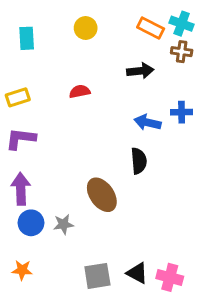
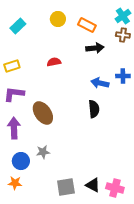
cyan cross: (182, 24) -> (123, 16), turned 35
orange rectangle: (151, 28) -> (87, 25), moved
cyan rectangle: (27, 38) -> (18, 26), turned 49
brown ellipse: (102, 195) -> (43, 113), moved
blue circle: (31, 223) -> (21, 161), moved

